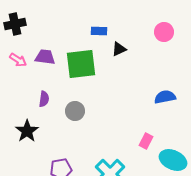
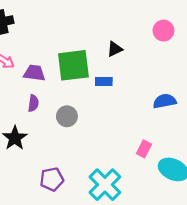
blue rectangle: (99, 31) -> (104, 82), moved
purple trapezoid: (45, 57) -> (34, 73), moved

